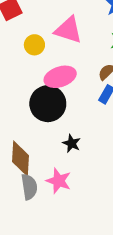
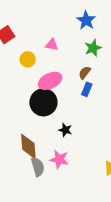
pink triangle: (68, 30) -> (52, 45), size x0.6

